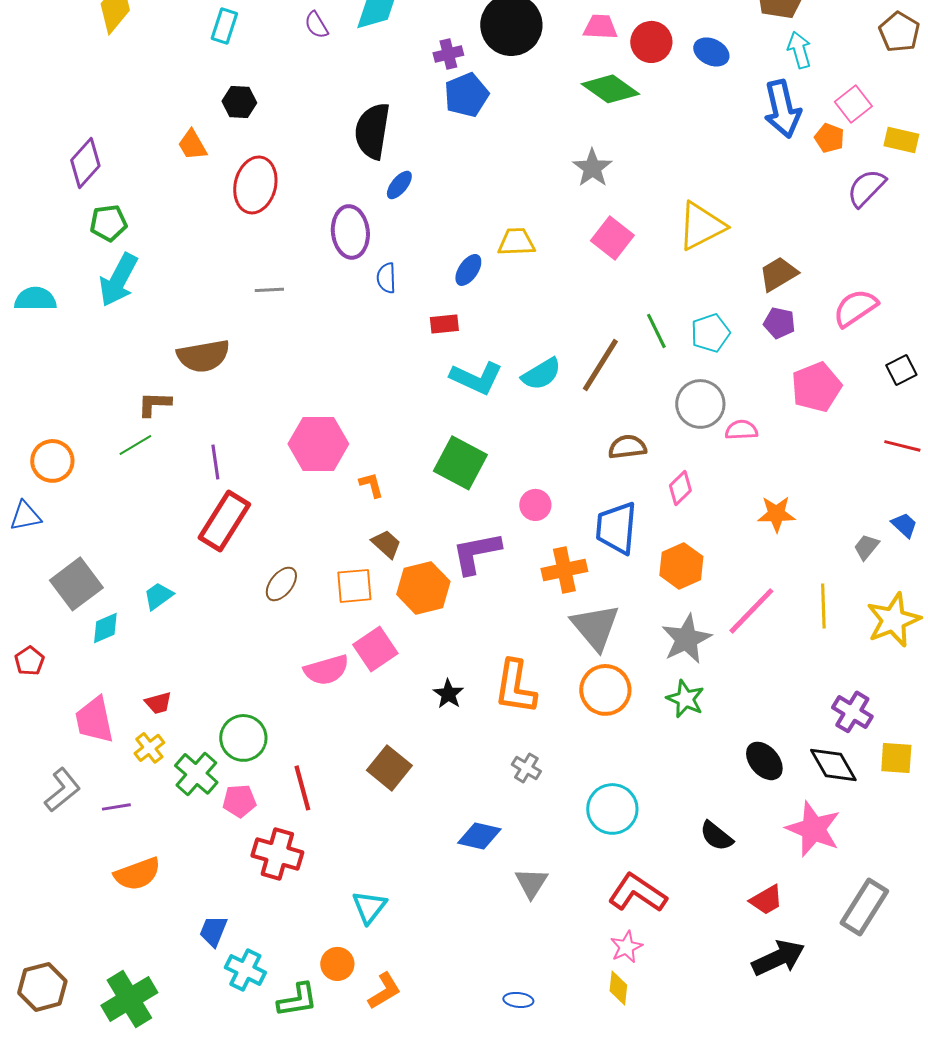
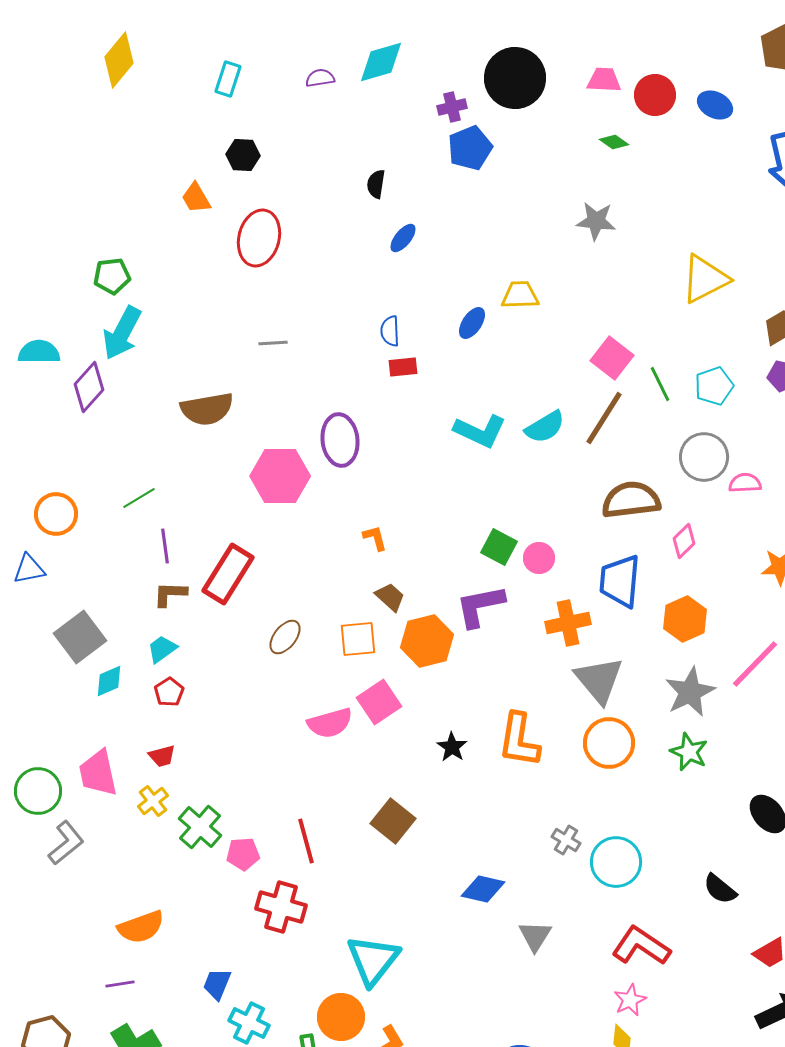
purple semicircle: (316, 25) -> (320, 78), turned 112
green diamond: (610, 89) -> (614, 142), size x0.5
black semicircle: (372, 131) -> (376, 184), size x0.5
purple diamond: (85, 163) -> (89, 387), moved
gray star: (592, 168) -> (596, 221), turned -30
purple ellipse: (350, 232) -> (340, 440), moved
pink square: (612, 238) -> (612, 358), moved
red rectangle: (444, 324) -> (403, 367), moved
brown L-shape: (154, 404) -> (170, 594), moved
pink hexagon: (318, 444) -> (280, 476), moved
brown semicircle: (627, 447) -> (631, 500), size x1.5
purple line: (215, 462) -> (165, 546), moved
green square: (460, 463) -> (499, 547), moved, size x0.7
red pentagon: (29, 661) -> (169, 692), moved
green circle: (243, 738) -> (38, 791), moved
gray cross: (526, 768) -> (566, 840), moved
purple line: (116, 807) -> (120, 984), moved
cyan triangle: (369, 907) -> (373, 960), size x1.5
orange circle: (337, 964) -> (341, 1017), size x1.4

